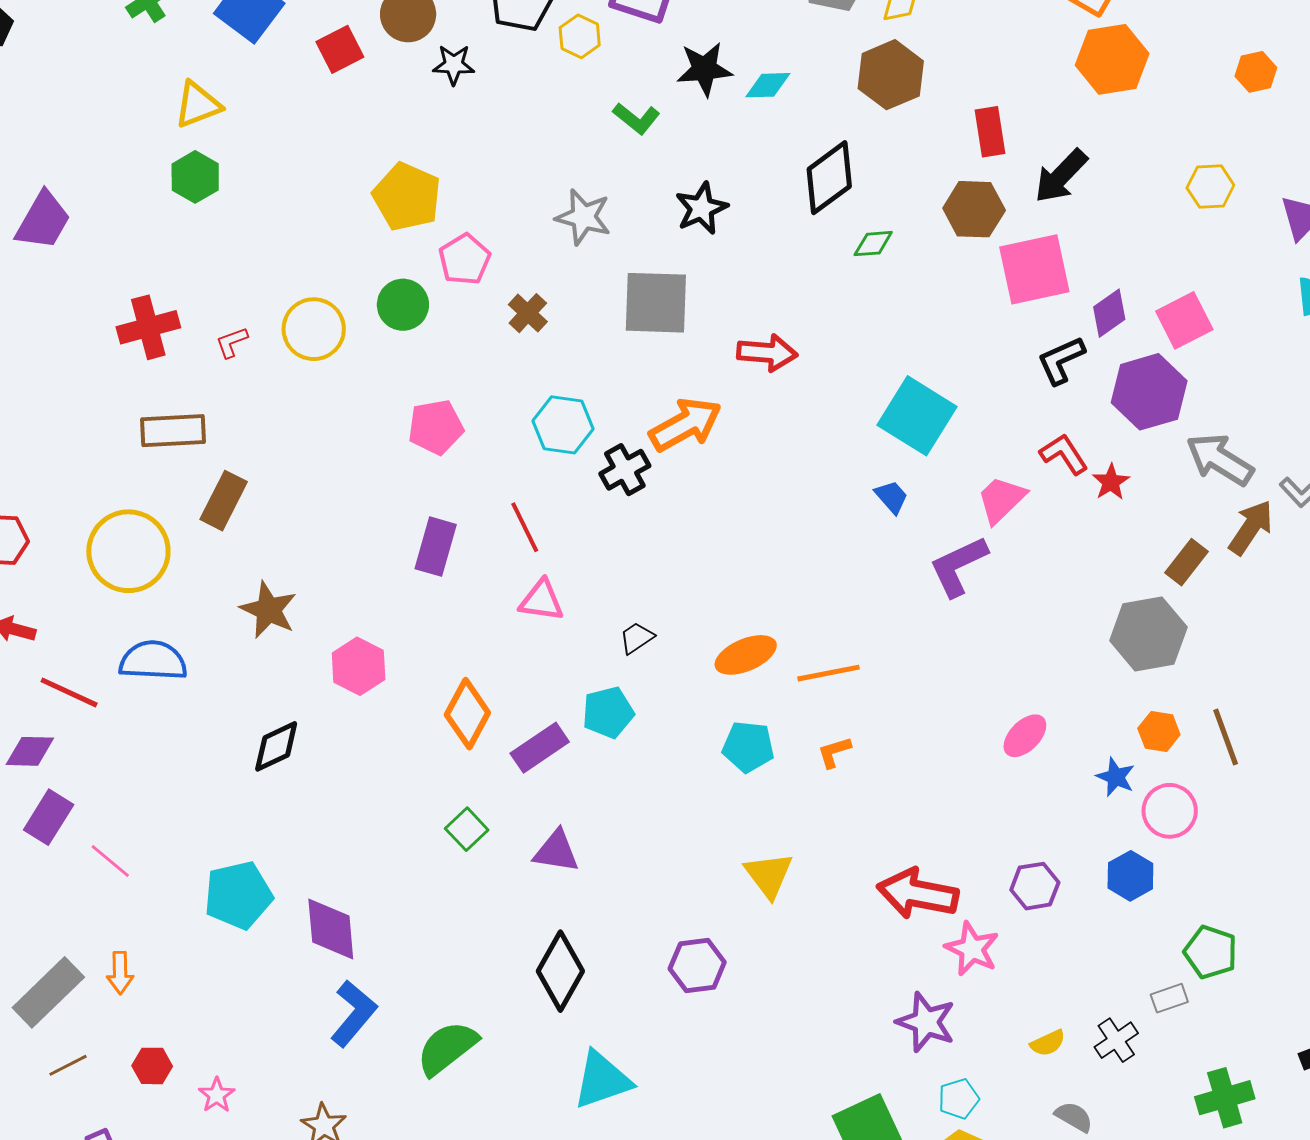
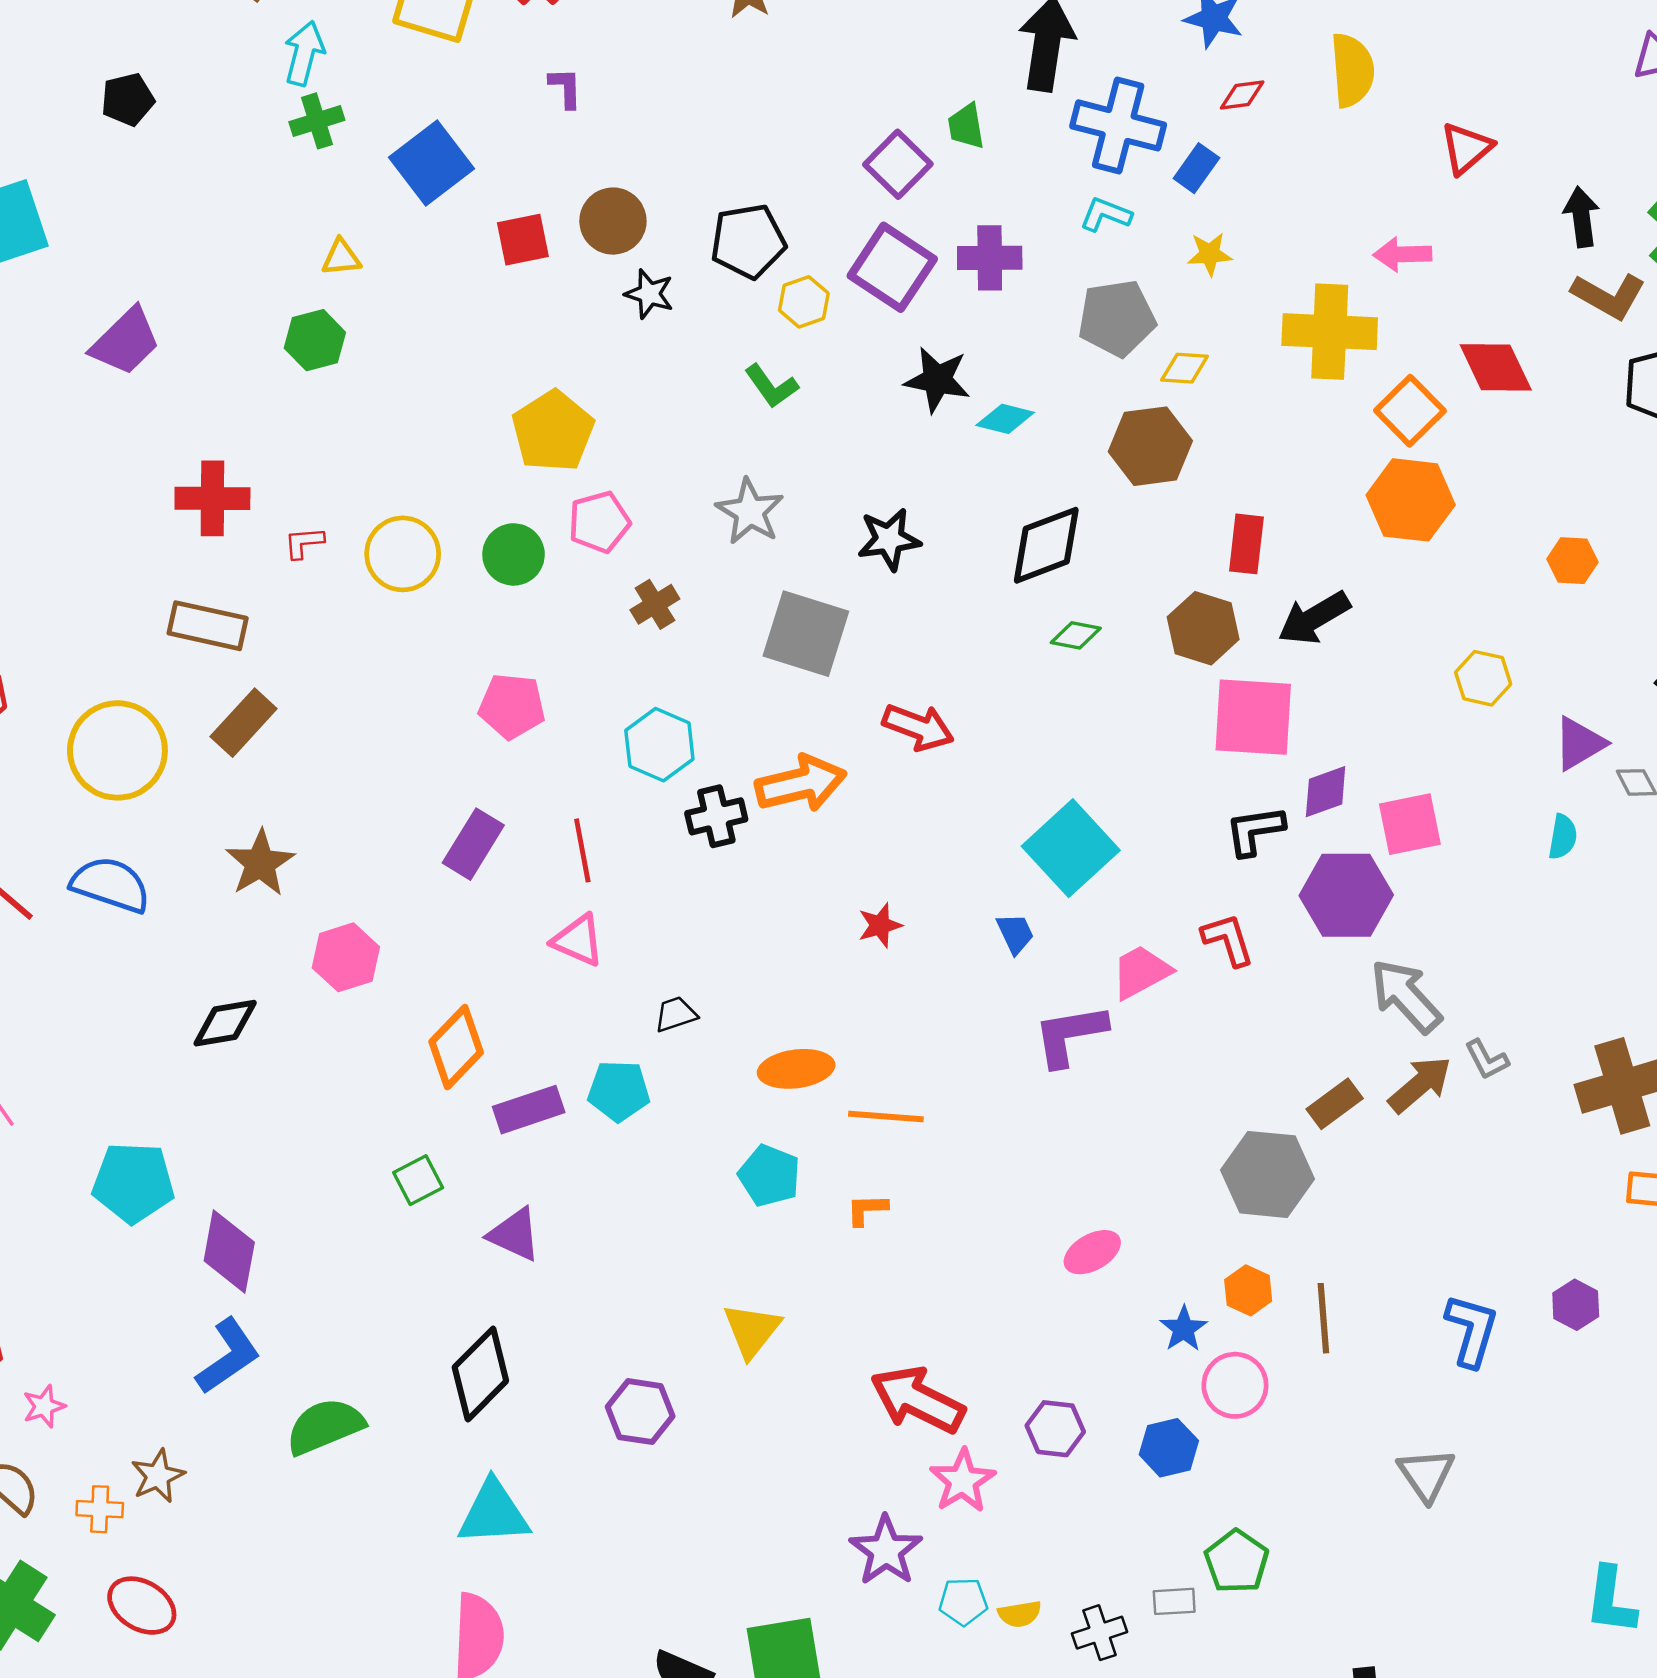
yellow triangle: (198, 105) -> (341, 258), size x0.7
green L-shape: (636, 118) -> (771, 386), moved
red star: (1111, 482) -> (880, 925), moved
cyan pentagon: (959, 1099) -> (963, 1601), moved

